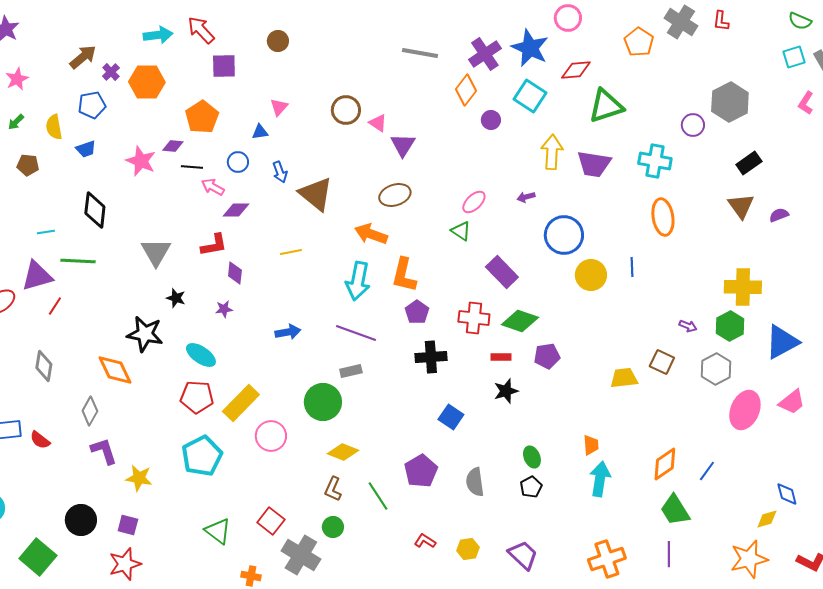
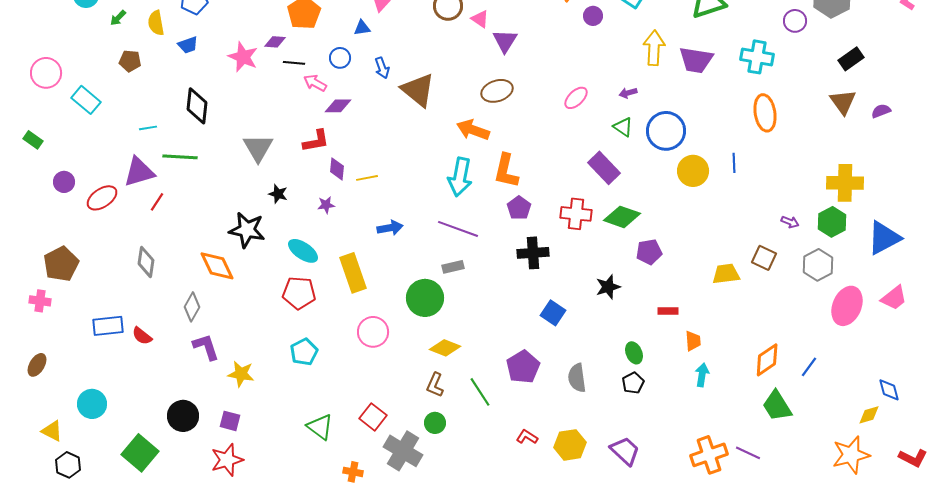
green triangle: (461, 231) -> (623, 127), moved
yellow line: (291, 252) -> (367, 178), moved
red rectangle: (501, 357) -> (668, 311), moved
yellow rectangle: (241, 403) -> (353, 273), moved, turned -63
cyan pentagon: (202, 456) -> (304, 352), size x0.7
cyan arrow: (600, 479) -> (702, 375), size x0.7
yellow hexagon: (468, 549) -> (570, 445), size x1.4
purple line: (669, 554) -> (748, 453), moved, turned -65

